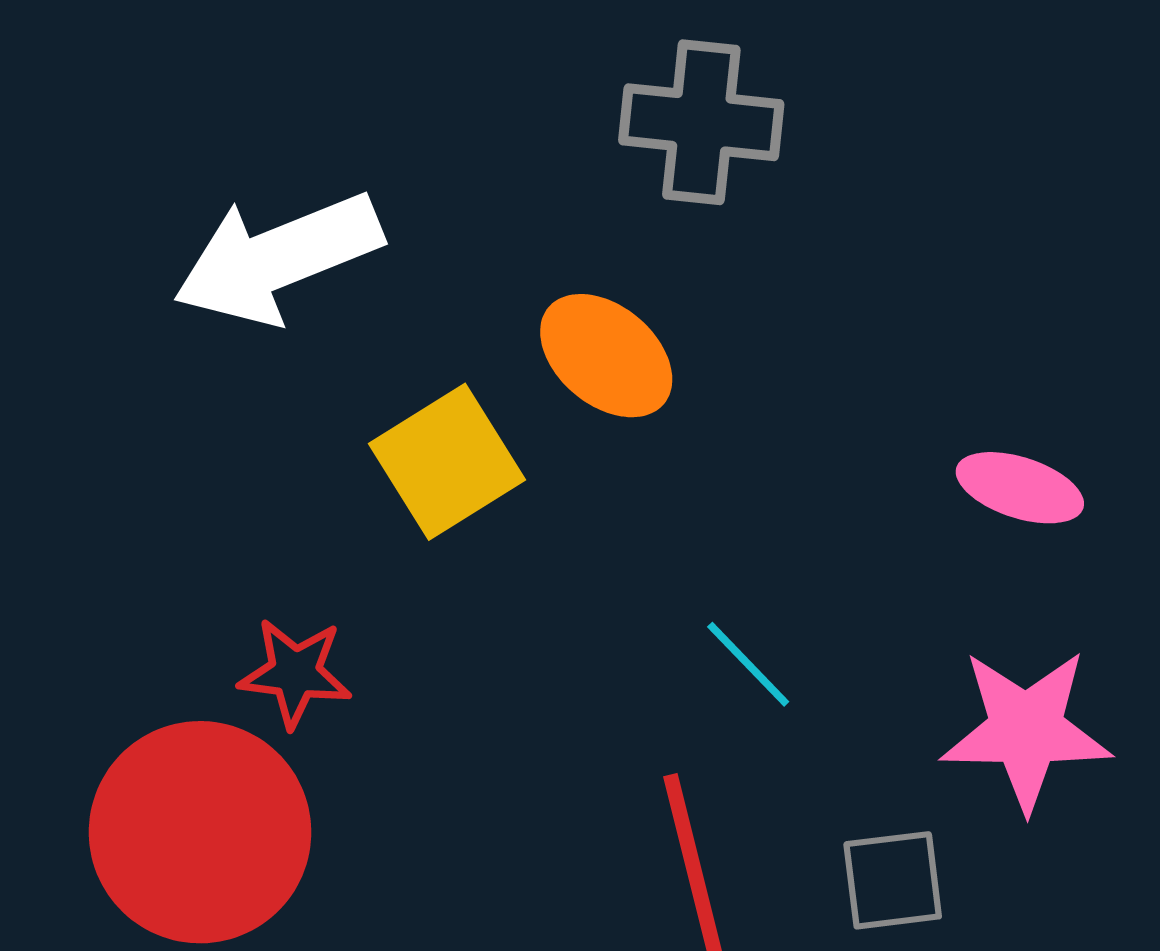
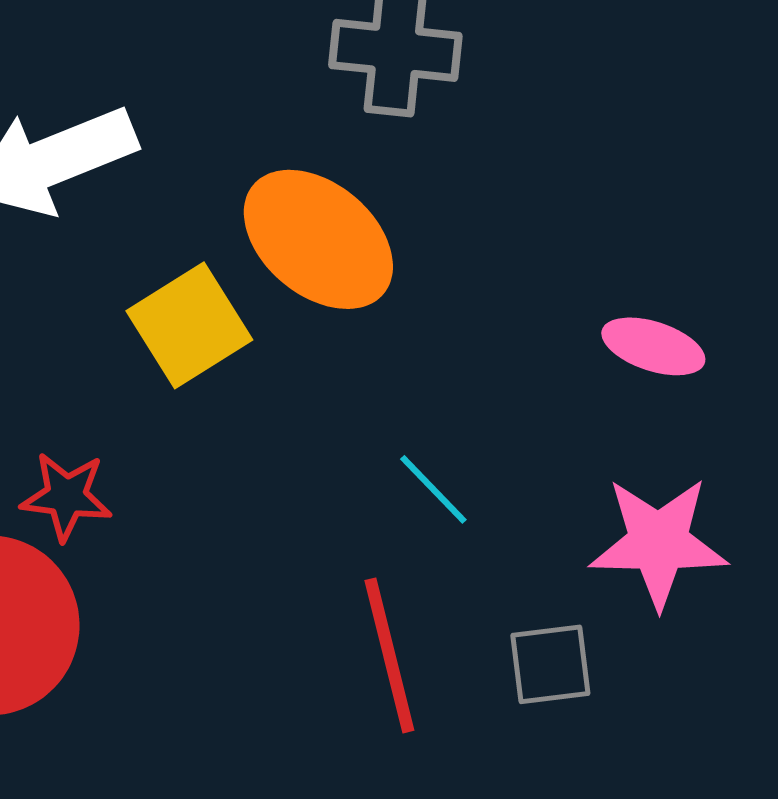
orange ellipse: (606, 356) -> (318, 239), size x1.4

